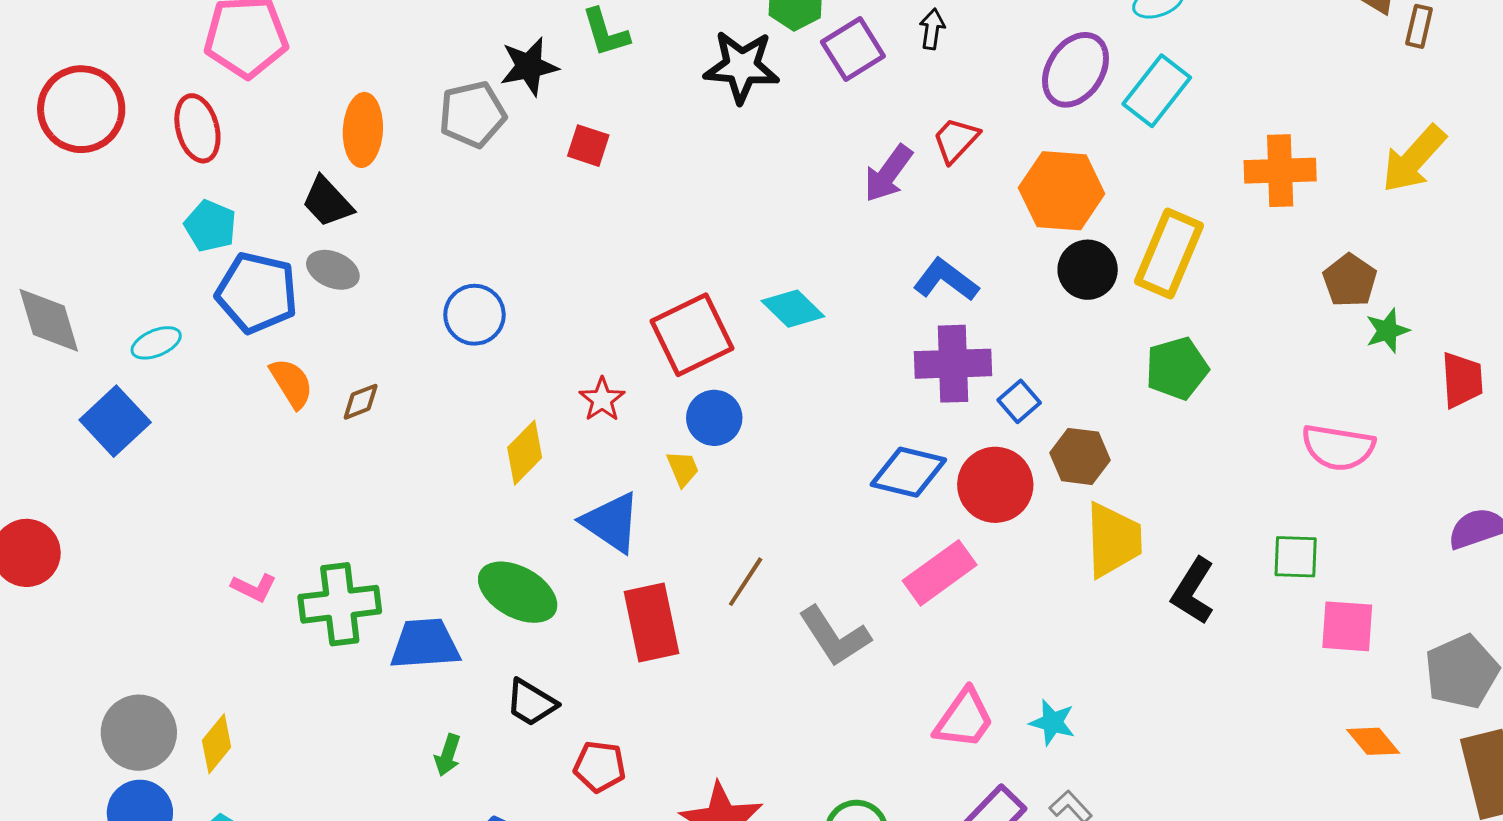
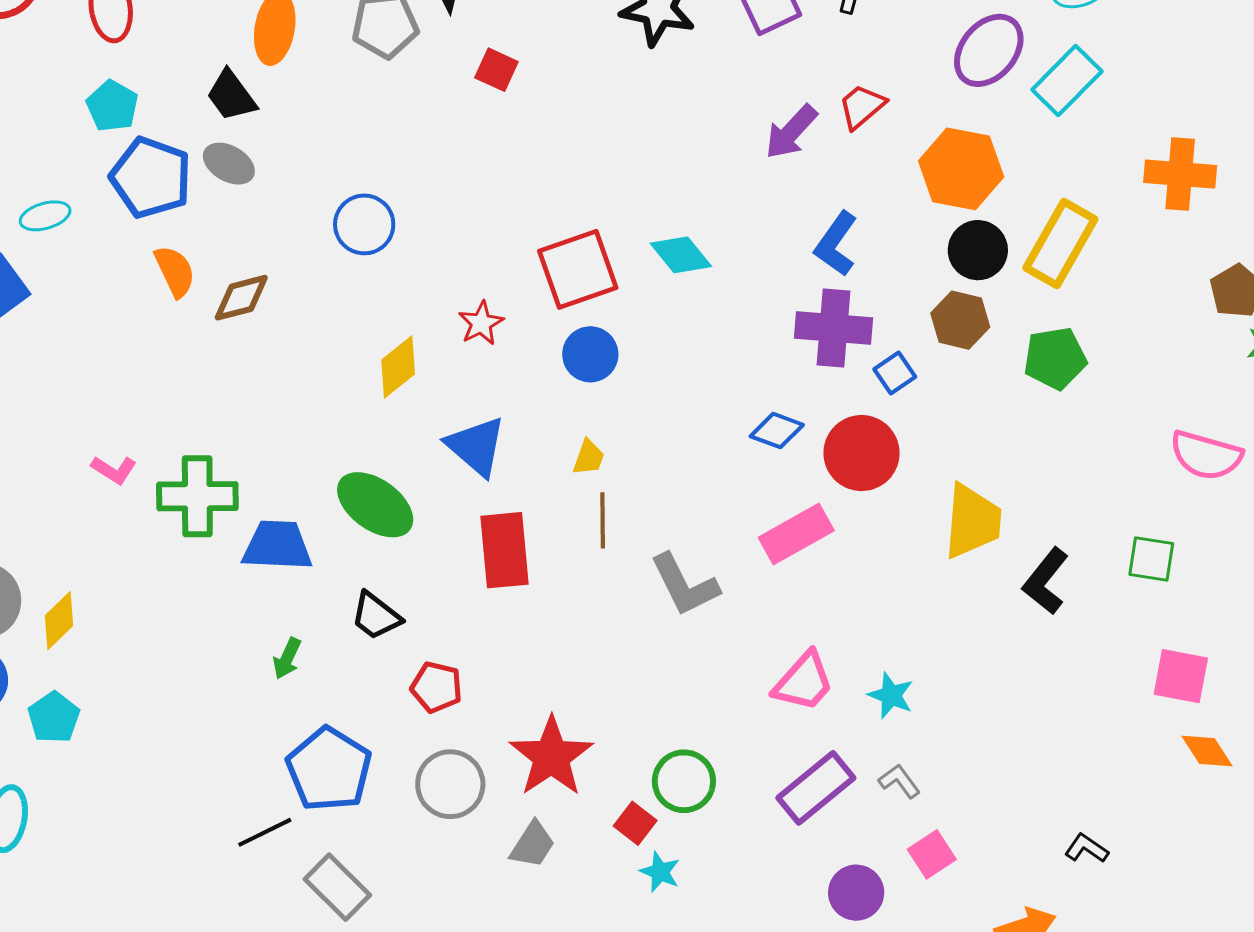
blue L-shape: (946, 280) -> (836, 244), turned -98
brown diamond: (361, 402) -> (241, 298), size x1.4
brown hexagon: (1080, 456) -> (960, 320), moved
yellow trapezoid: (683, 469) -> (589, 457), moved, turned 36
blue diamond: (908, 472) -> (777, 431), size x0.7
brown line: (746, 582) -> (603, 520), turned -40
pink square: (1347, 626) -> (1181, 676), moved

